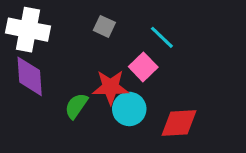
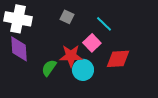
red diamond: (179, 123) -> (118, 59), moved

